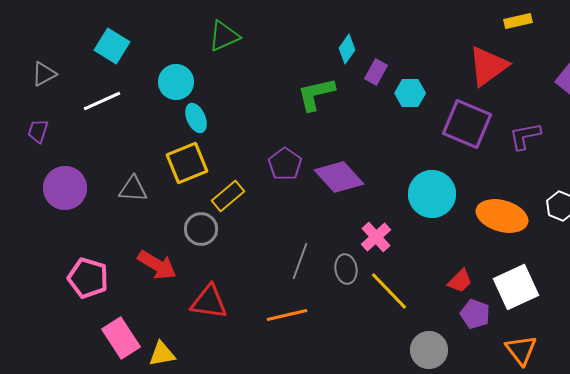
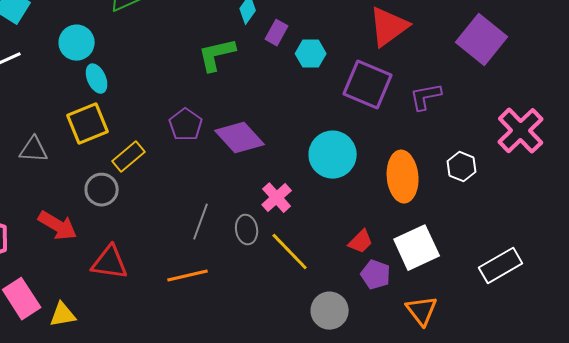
orange ellipse: (502, 216) -> (403, 177), turned 69

